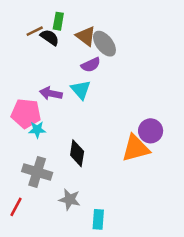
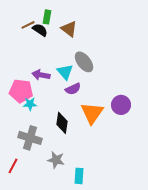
gray ellipse: (104, 44) -> (84, 62), moved
purple semicircle: (91, 65) -> (73, 89), moved
orange triangle: (136, 148) -> (92, 113), moved, turned -40

